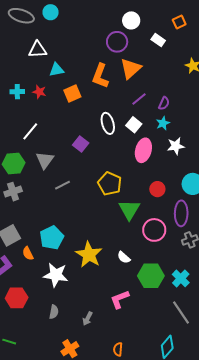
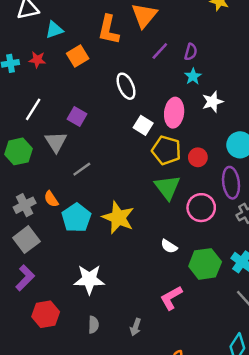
white square: (134, 125) -> (143, 125), moved
purple square: (81, 144) -> (77, 117), moved
yellow pentagon: (110, 184) -> (166, 150), moved
gray cross: (13, 192) -> (25, 205), moved
cyan pentagon: (52, 238) -> (76, 218), moved
orange semicircle: (28, 253) -> (51, 199), moved
yellow star: (89, 255) -> (118, 218), moved

